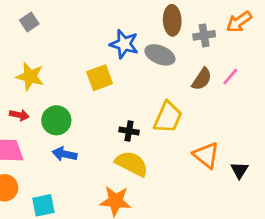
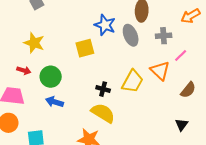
gray cross: (204, 35) -> (164, 36), moved
gray ellipse: (160, 55) -> (131, 35), turned 40
brown semicircle: (202, 79) -> (188, 90), moved
orange triangle: (206, 155) -> (160, 71), moved

